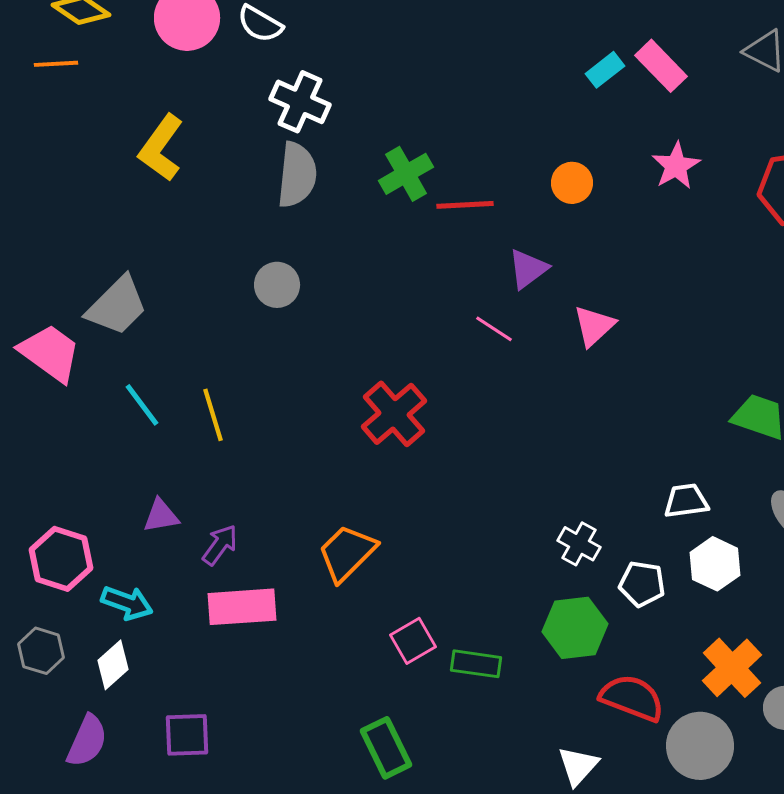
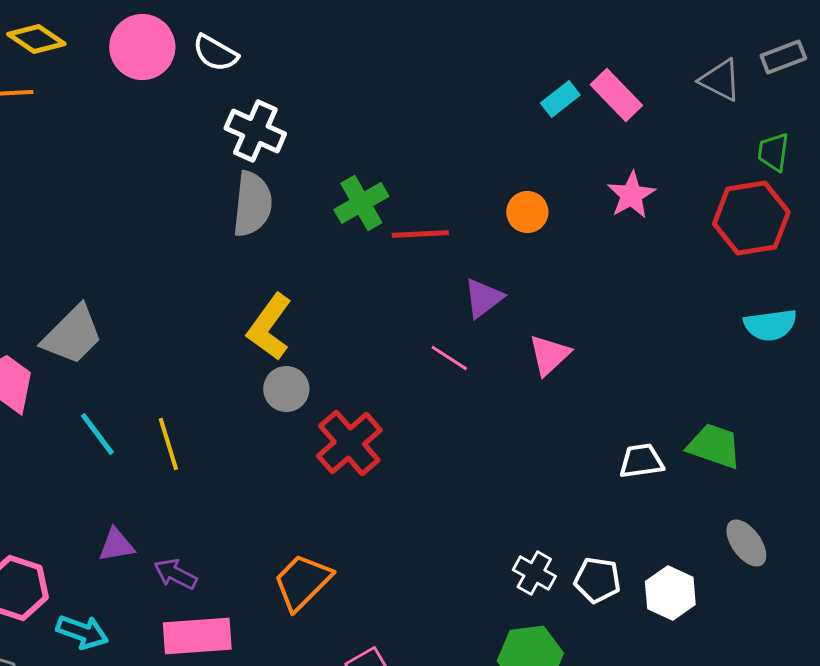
yellow L-shape: (161, 148) -> (269, 327), moved
gray circle: (277, 285) -> (286, 389), moved
white trapezoid: (686, 501) -> (641, 461), moved
purple arrow: (220, 545) -> (175, 574), turned -99
white pentagon: (642, 584) -> (597, 580), moved

